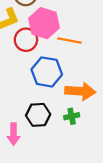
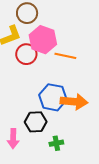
blue hexagon: (47, 72) -> (53, 97), moved
green cross: (72, 116) -> (56, 143), moved

